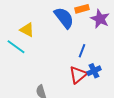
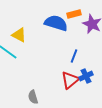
blue semicircle: (64, 18) -> (56, 23), turned -35

